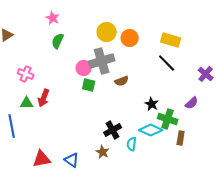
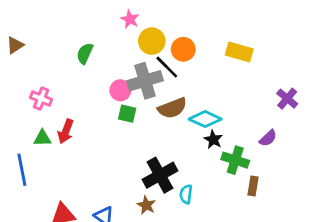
pink star: (53, 18) -> (130, 19), moved
black line: (167, 63) -> (167, 67), moved
brown semicircle: (122, 81) -> (172, 108), size x1.5
black cross: (113, 130) -> (160, 175), size x1.4
cyan diamond: (151, 130) -> (205, 119), moved

